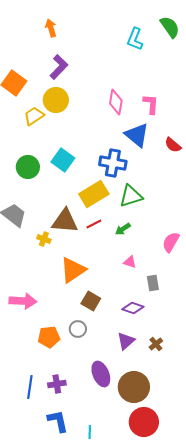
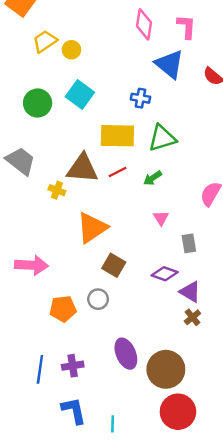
yellow circle: (56, 100) -> (71, 50), moved, size x0.6
blue cross: (113, 163) -> (140, 98), size x0.6
yellow rectangle: (94, 194) -> (117, 136), turned 32
pink triangle: (130, 262) -> (161, 218), turned 40
purple triangle: (126, 341) -> (190, 292), moved, turned -48

